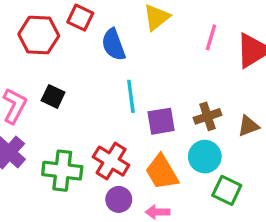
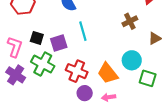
brown cross: (207, 116) -> (130, 21), moved
purple square: (161, 121) -> (59, 43), moved
green cross: (62, 171) -> (43, 64), moved, turned 30

